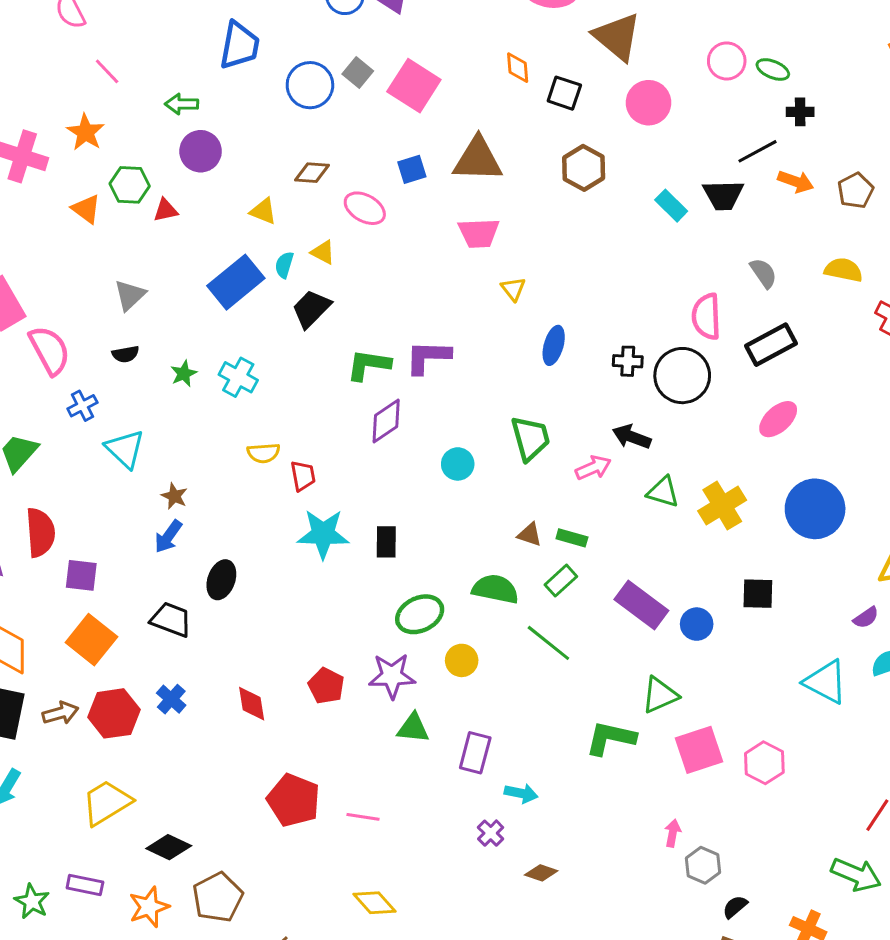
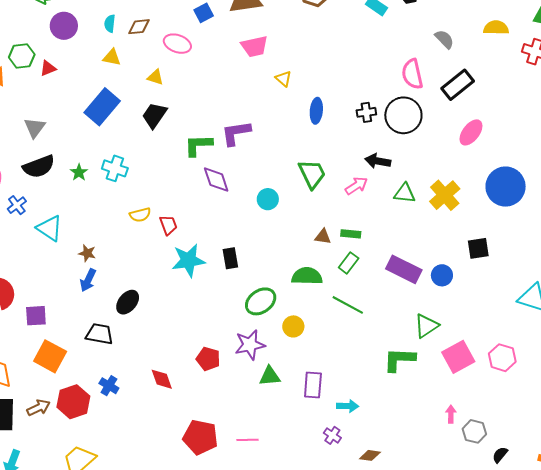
cyan semicircle: (284, 265) -> (110, 23), moved
black semicircle: (125, 354) -> (39, 167), size x1.8
purple diamond: (386, 421) -> (216, 180), turned -64
black ellipse: (221, 580) -> (128, 302), turned 30

